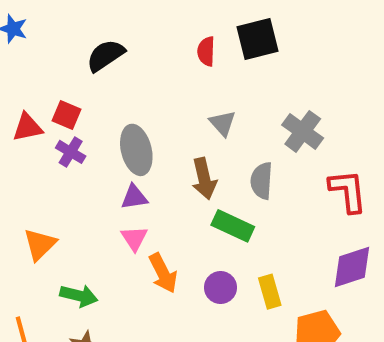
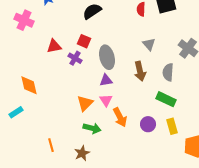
red square: (66, 115) -> (84, 41), moved
green rectangle: (233, 226) -> (166, 99), moved
orange triangle: (40, 244) -> (85, 103), moved
green arrow: (79, 296) -> (92, 128), moved

